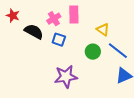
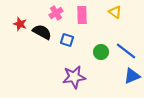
red star: (13, 16) -> (20, 24), moved
pink cross: (54, 19) -> (56, 13), moved
yellow triangle: (103, 30) -> (115, 12), moved

